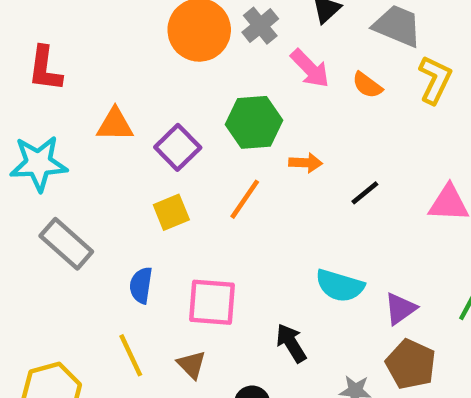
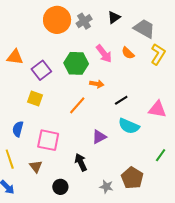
pink arrow: (310, 68) -> (104, 54), moved
orange line: (245, 199) -> (77, 105), moved
yellow square: (171, 212) -> (35, 98), turned 35
cyan semicircle: (340, 286) -> (129, 126), moved
purple triangle: (400, 309) -> (99, 137), moved

